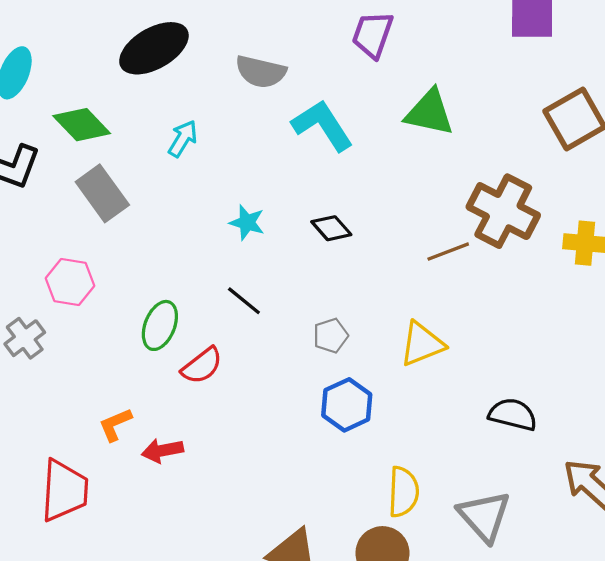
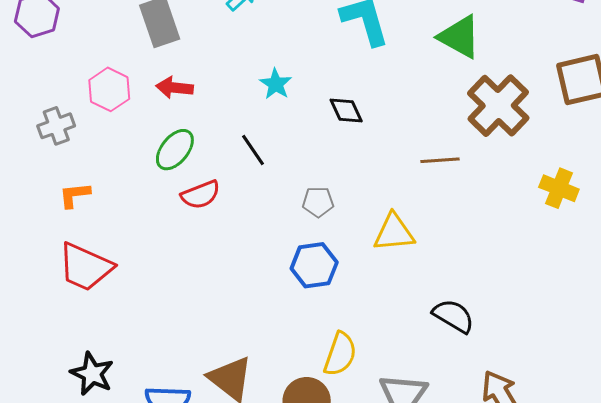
brown cross: (503, 211) -> (498, 106), moved
orange L-shape: (115, 425) -> (75, 195), moved
red arrow: (162, 451) -> (175, 88), moved
red trapezoid: (64, 490) -> (85, 267), moved, turned 94

